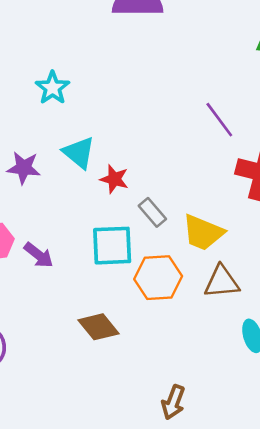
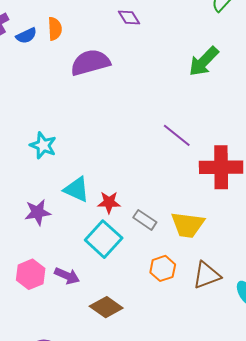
cyan square: (112, 246) -> (104, 239), moved, turned -30
orange hexagon: (158, 278) -> (163, 268), size x0.7
brown triangle: (222, 282) -> (207, 275), moved
brown diamond: (99, 327) -> (106, 307), moved

